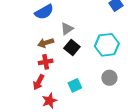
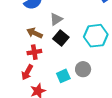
brown arrow: (46, 43) -> (35, 33), turned 42
gray circle: (109, 78) -> (83, 69), moved

